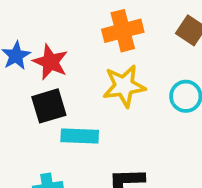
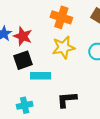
orange cross: (123, 31) -> (61, 17), turned 35

